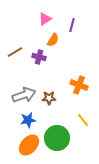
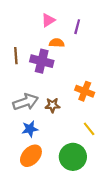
orange semicircle: (53, 40) -> (57, 43), turned -120
brown line: (15, 52) -> (16, 56), turned -63
purple cross: (39, 57) -> (42, 61), size x1.5
green circle: (57, 138) -> (73, 157), moved

